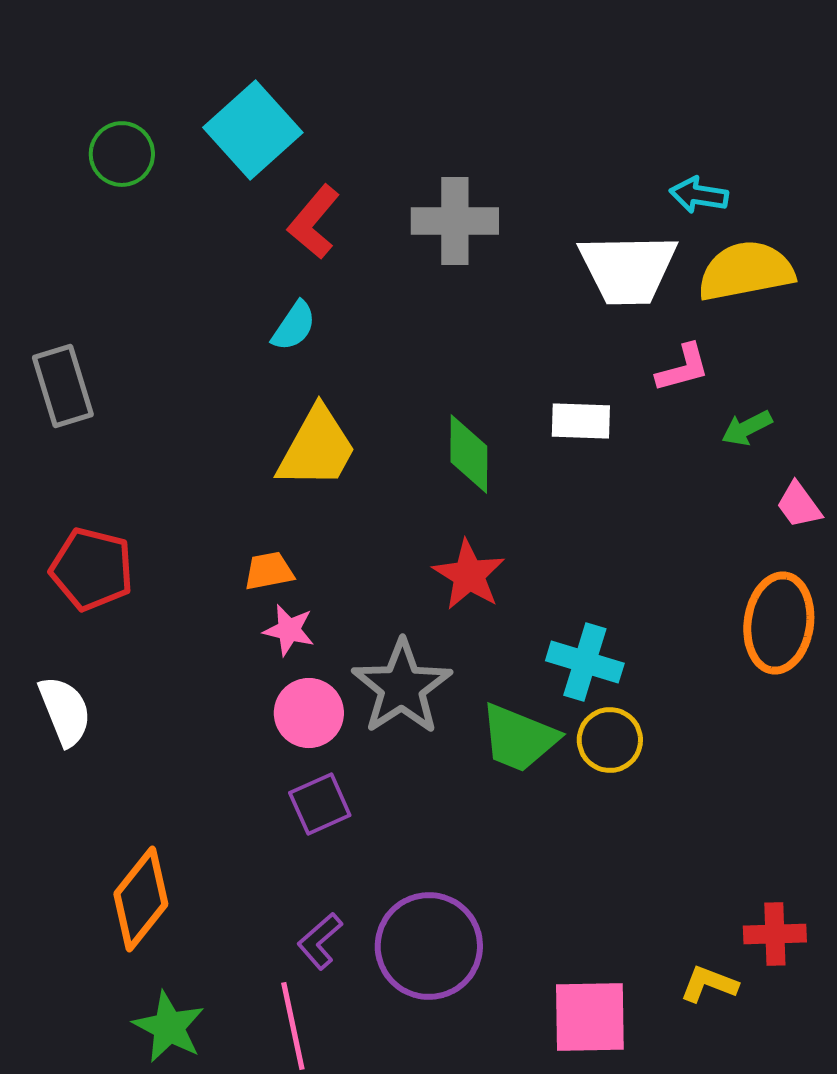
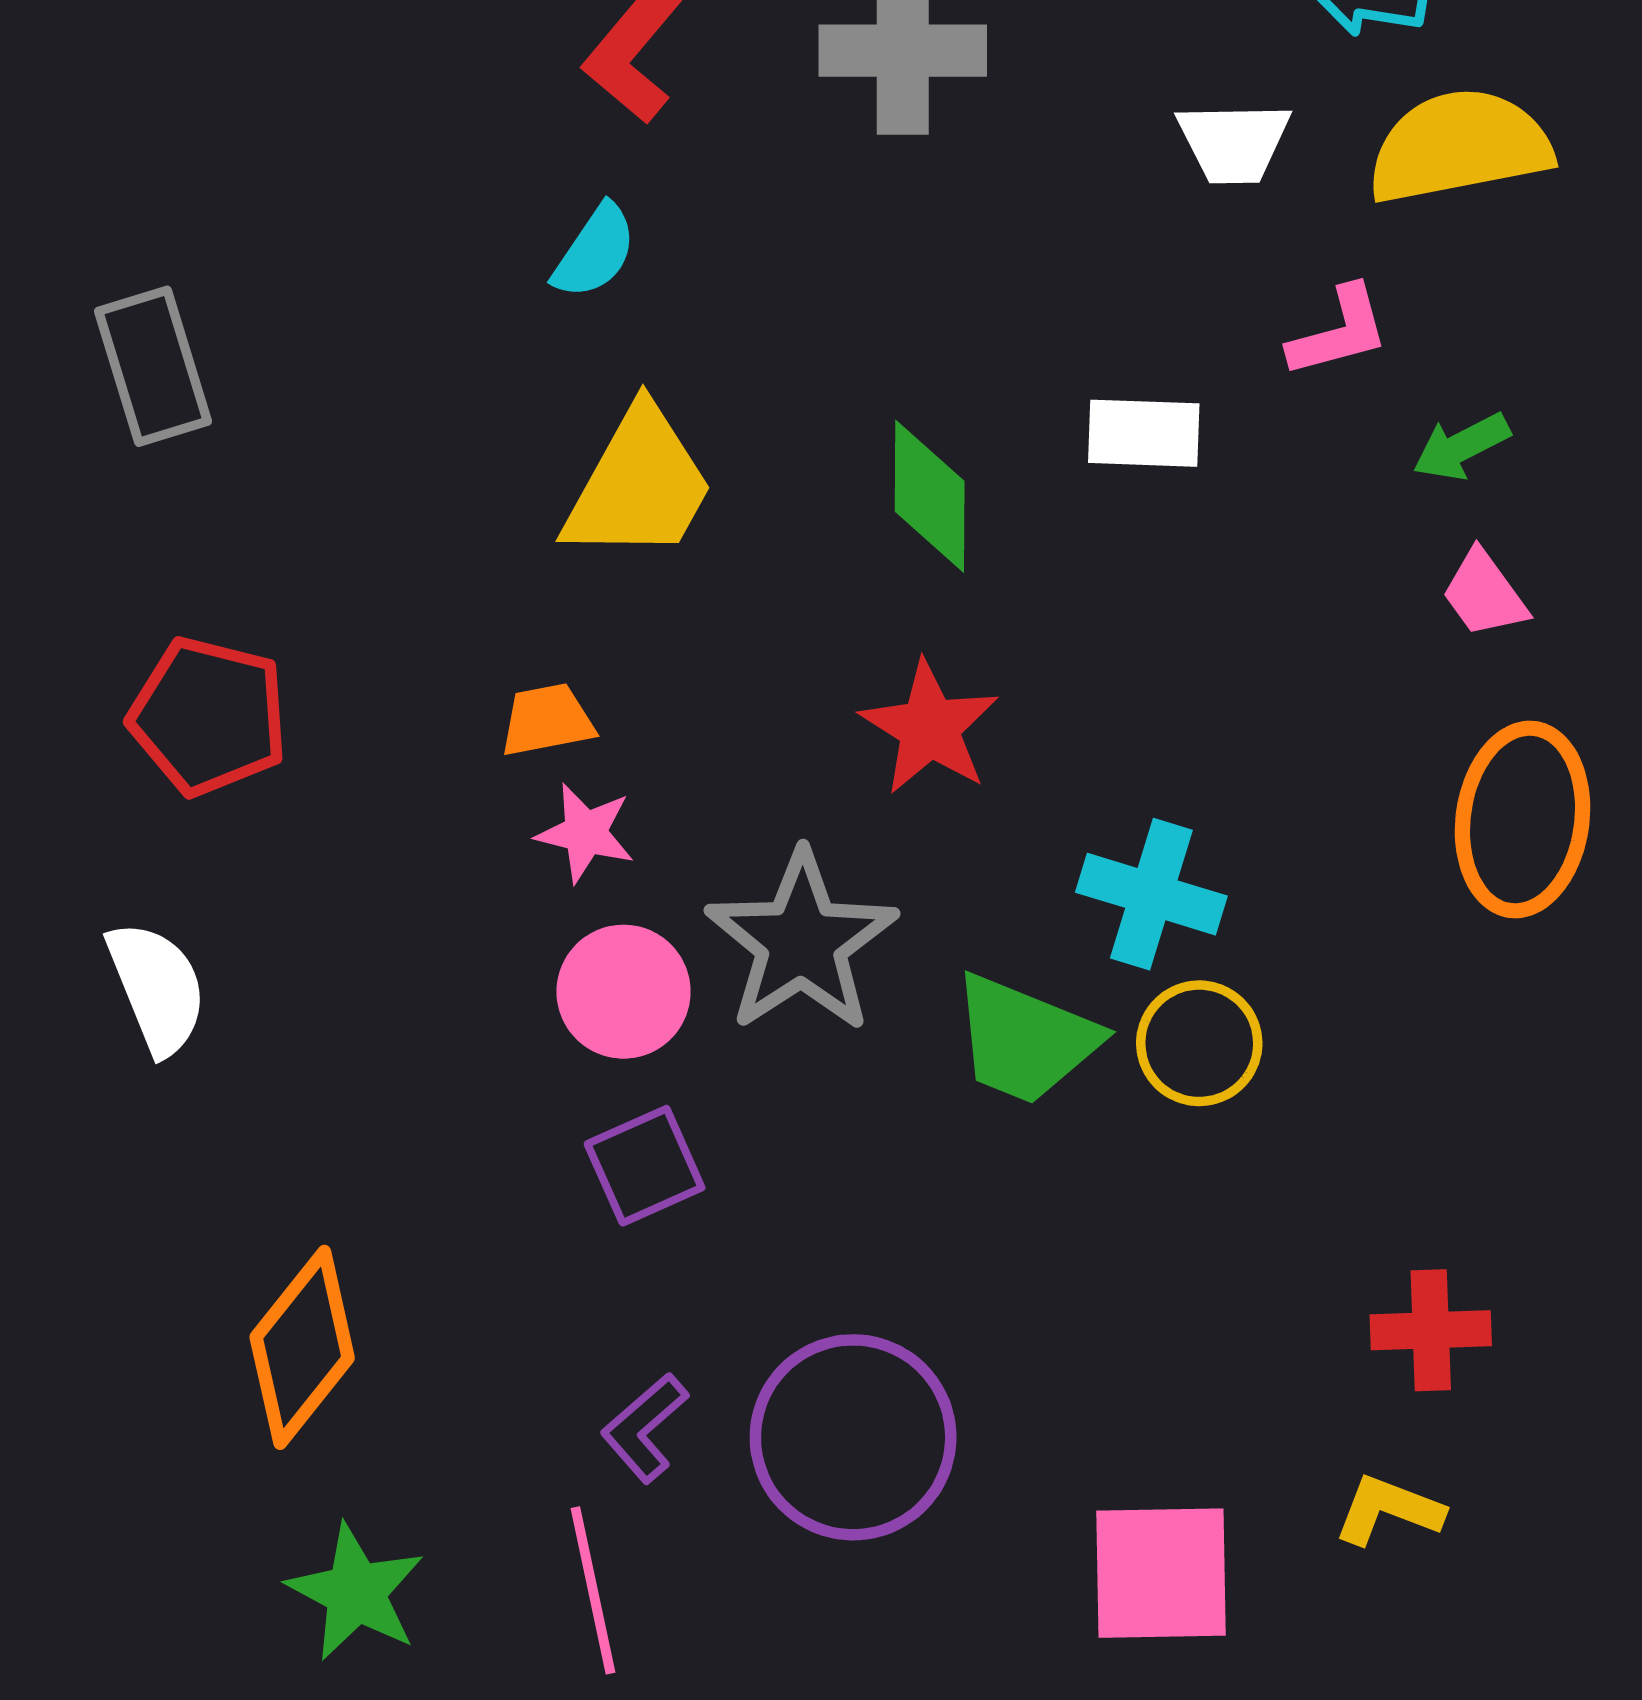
white trapezoid: (628, 269) -> (1234, 142), size x0.6
pink trapezoid: (799, 505) -> (1484, 594), moved
red cross: (775, 934) -> (1431, 1330), moved

